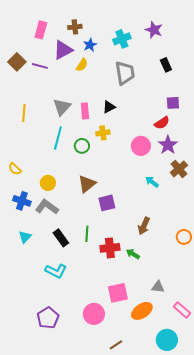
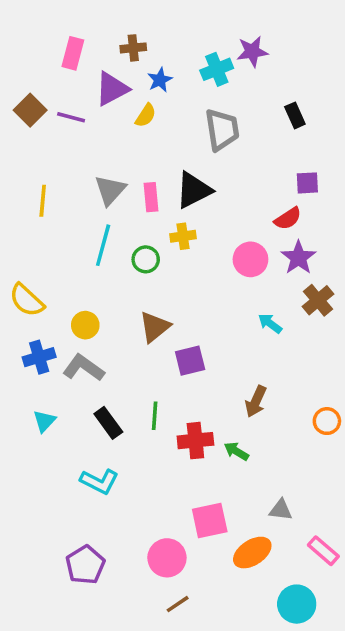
purple star: (154, 30) -> (252, 52), moved, turned -30
black triangle: (109, 107) -> (194, 190), size x1.6
yellow semicircle: (15, 169) -> (27, 300), size x1.5
blue cross: (22, 201) -> (39, 357), turned -36
brown line: (116, 345) -> (178, 604), moved

